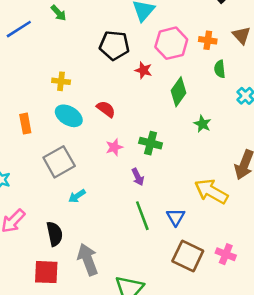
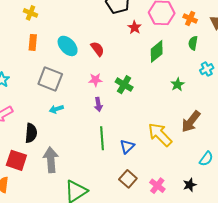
yellow cross: (61, 81) -> (31, 13), moved
green star: (202, 124) -> (178, 84), moved
gray square: (59, 162) -> (50, 79), turned 35
purple arrow: (138, 177) -> (98, 104), moved
brown square: (188, 256) -> (128, 179), size x0.7

